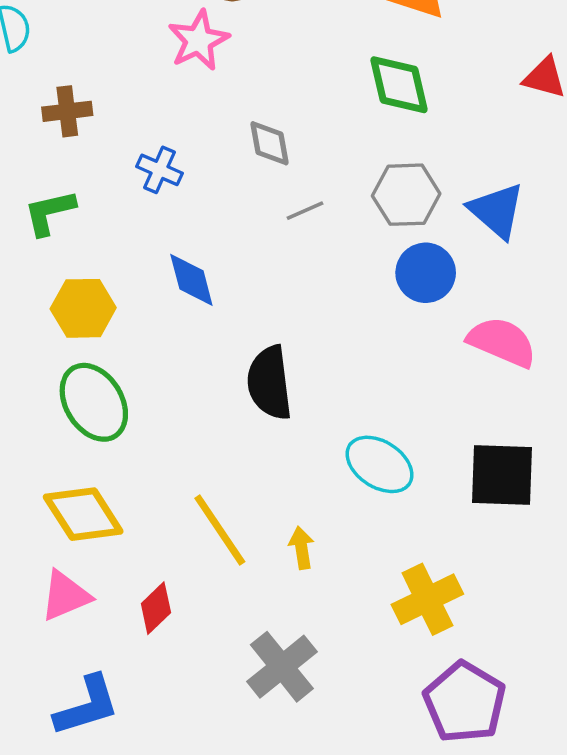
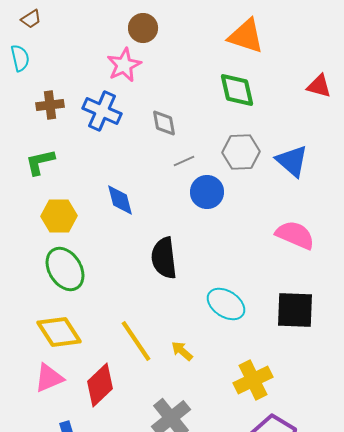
blue cross: (159, 170) -> (102, 111), moved, size x1.5
blue circle: (426, 273) -> (207, 192), moved
yellow arrow: (301, 548) -> (182, 351), turned -40
red diamond: (156, 608) -> (100, 385), size x1.5

